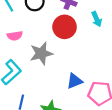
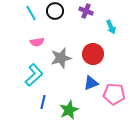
red circle: (65, 27) -> (93, 54), moved

